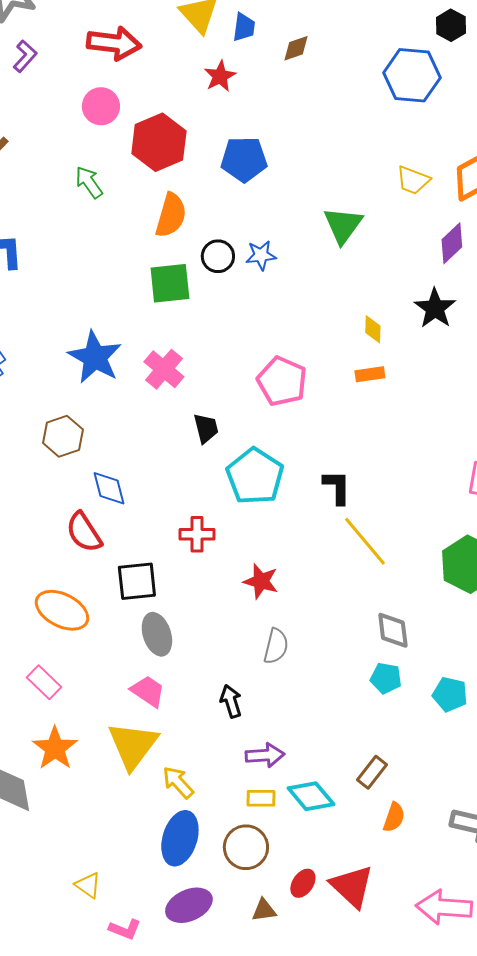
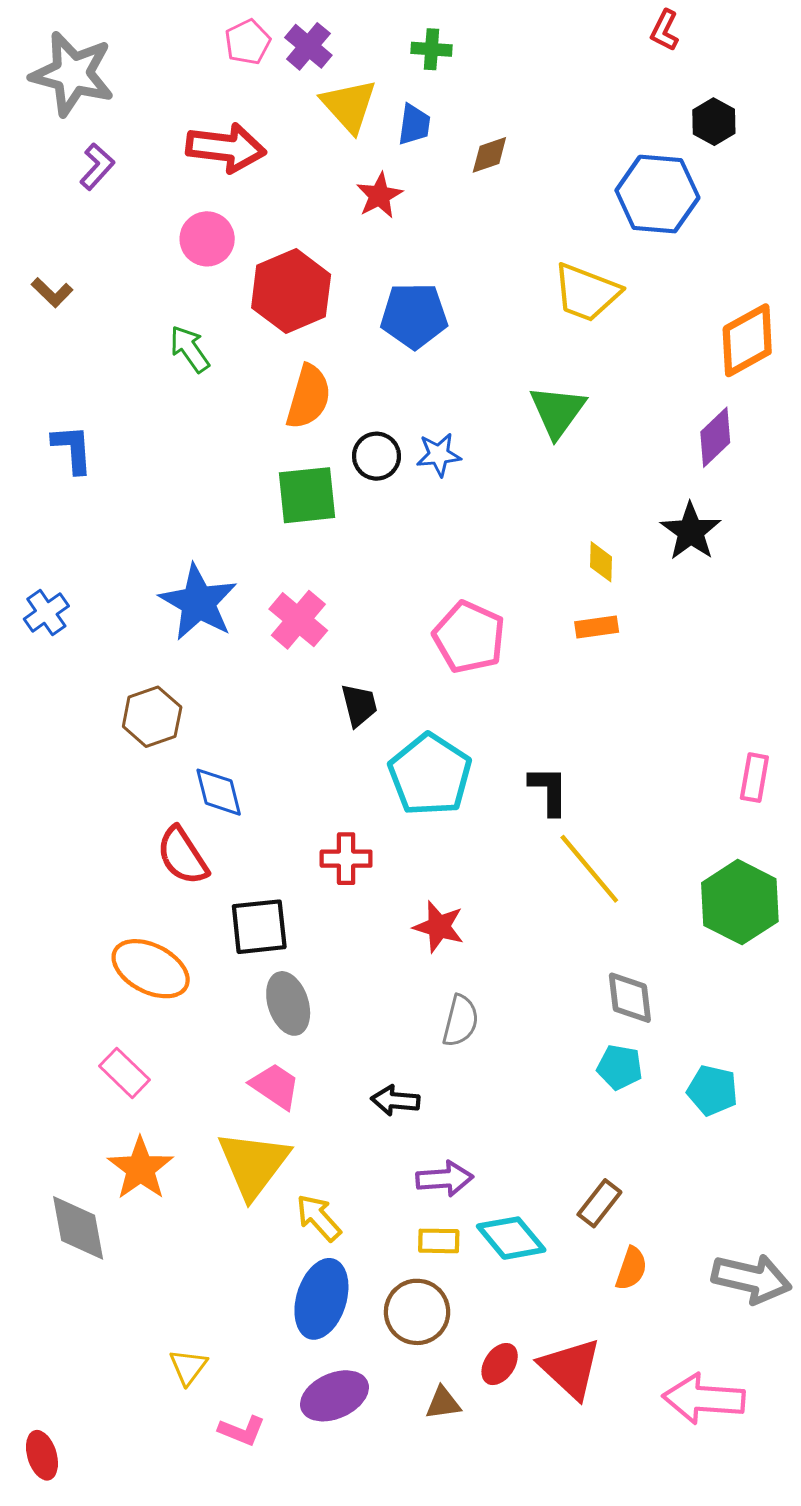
yellow trapezoid: (413, 180) -> (586, 292), moved, size x1.4
black arrow: (231, 701) -> (395, 1100), turned -68
yellow triangle: (88, 885) -> (188, 1367), turned 32

